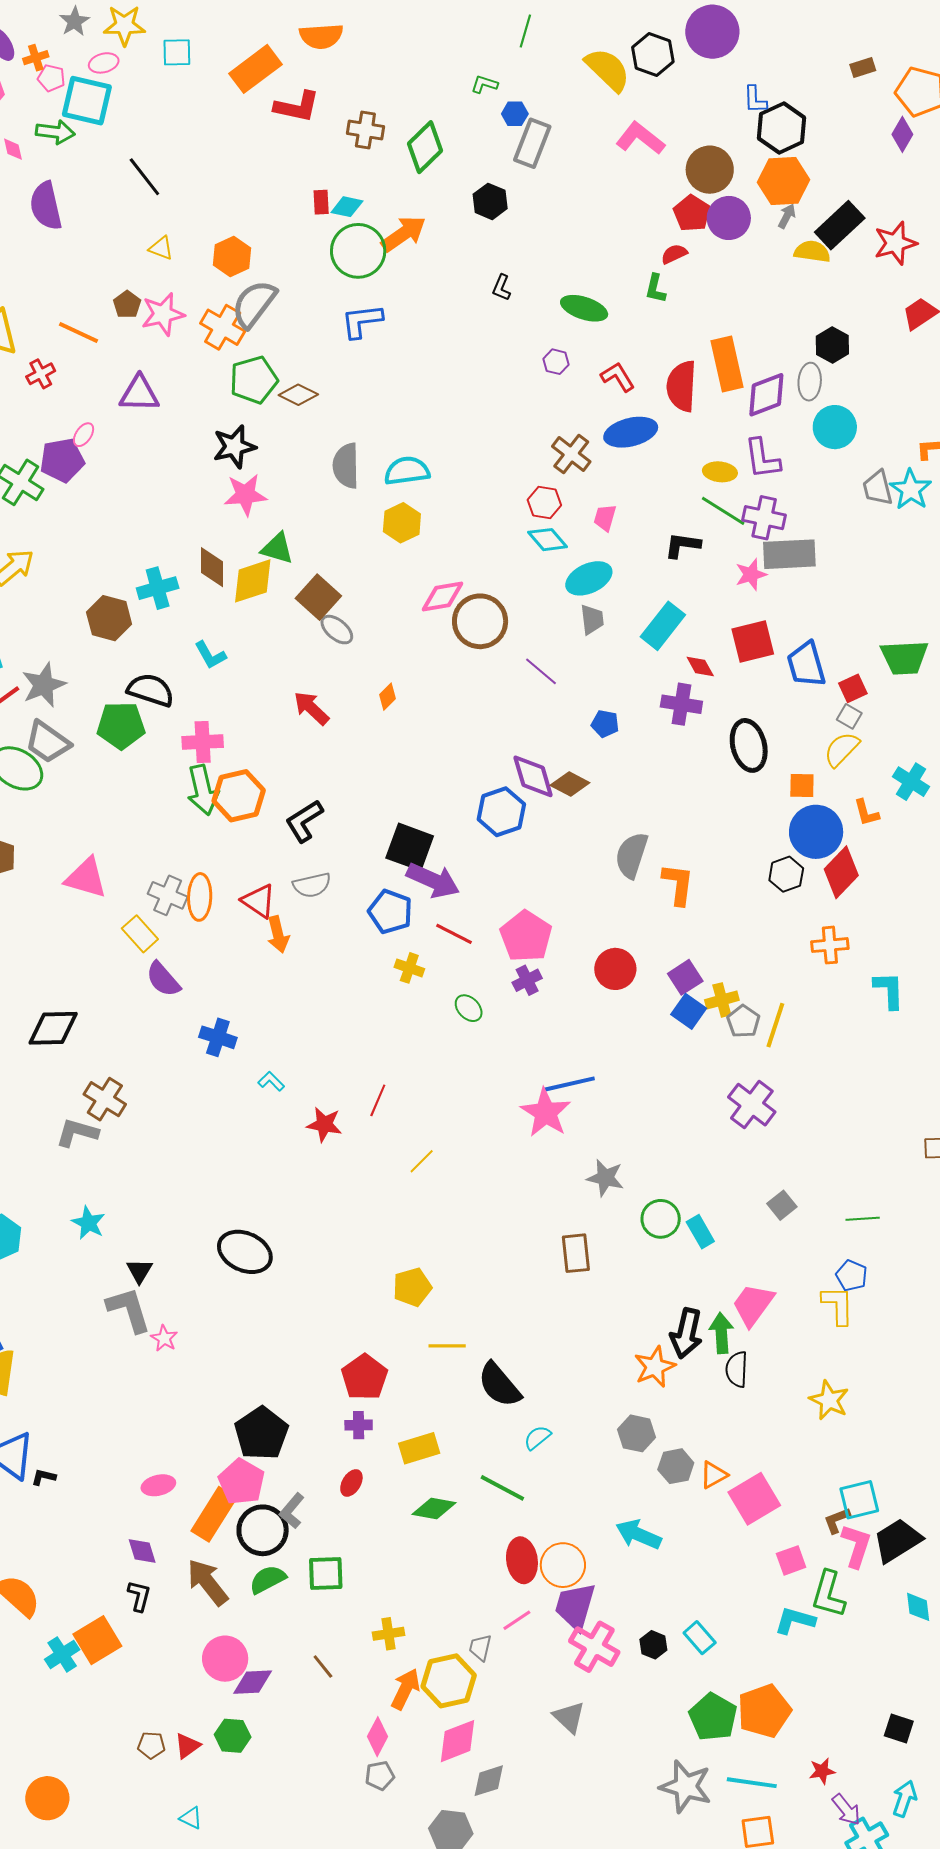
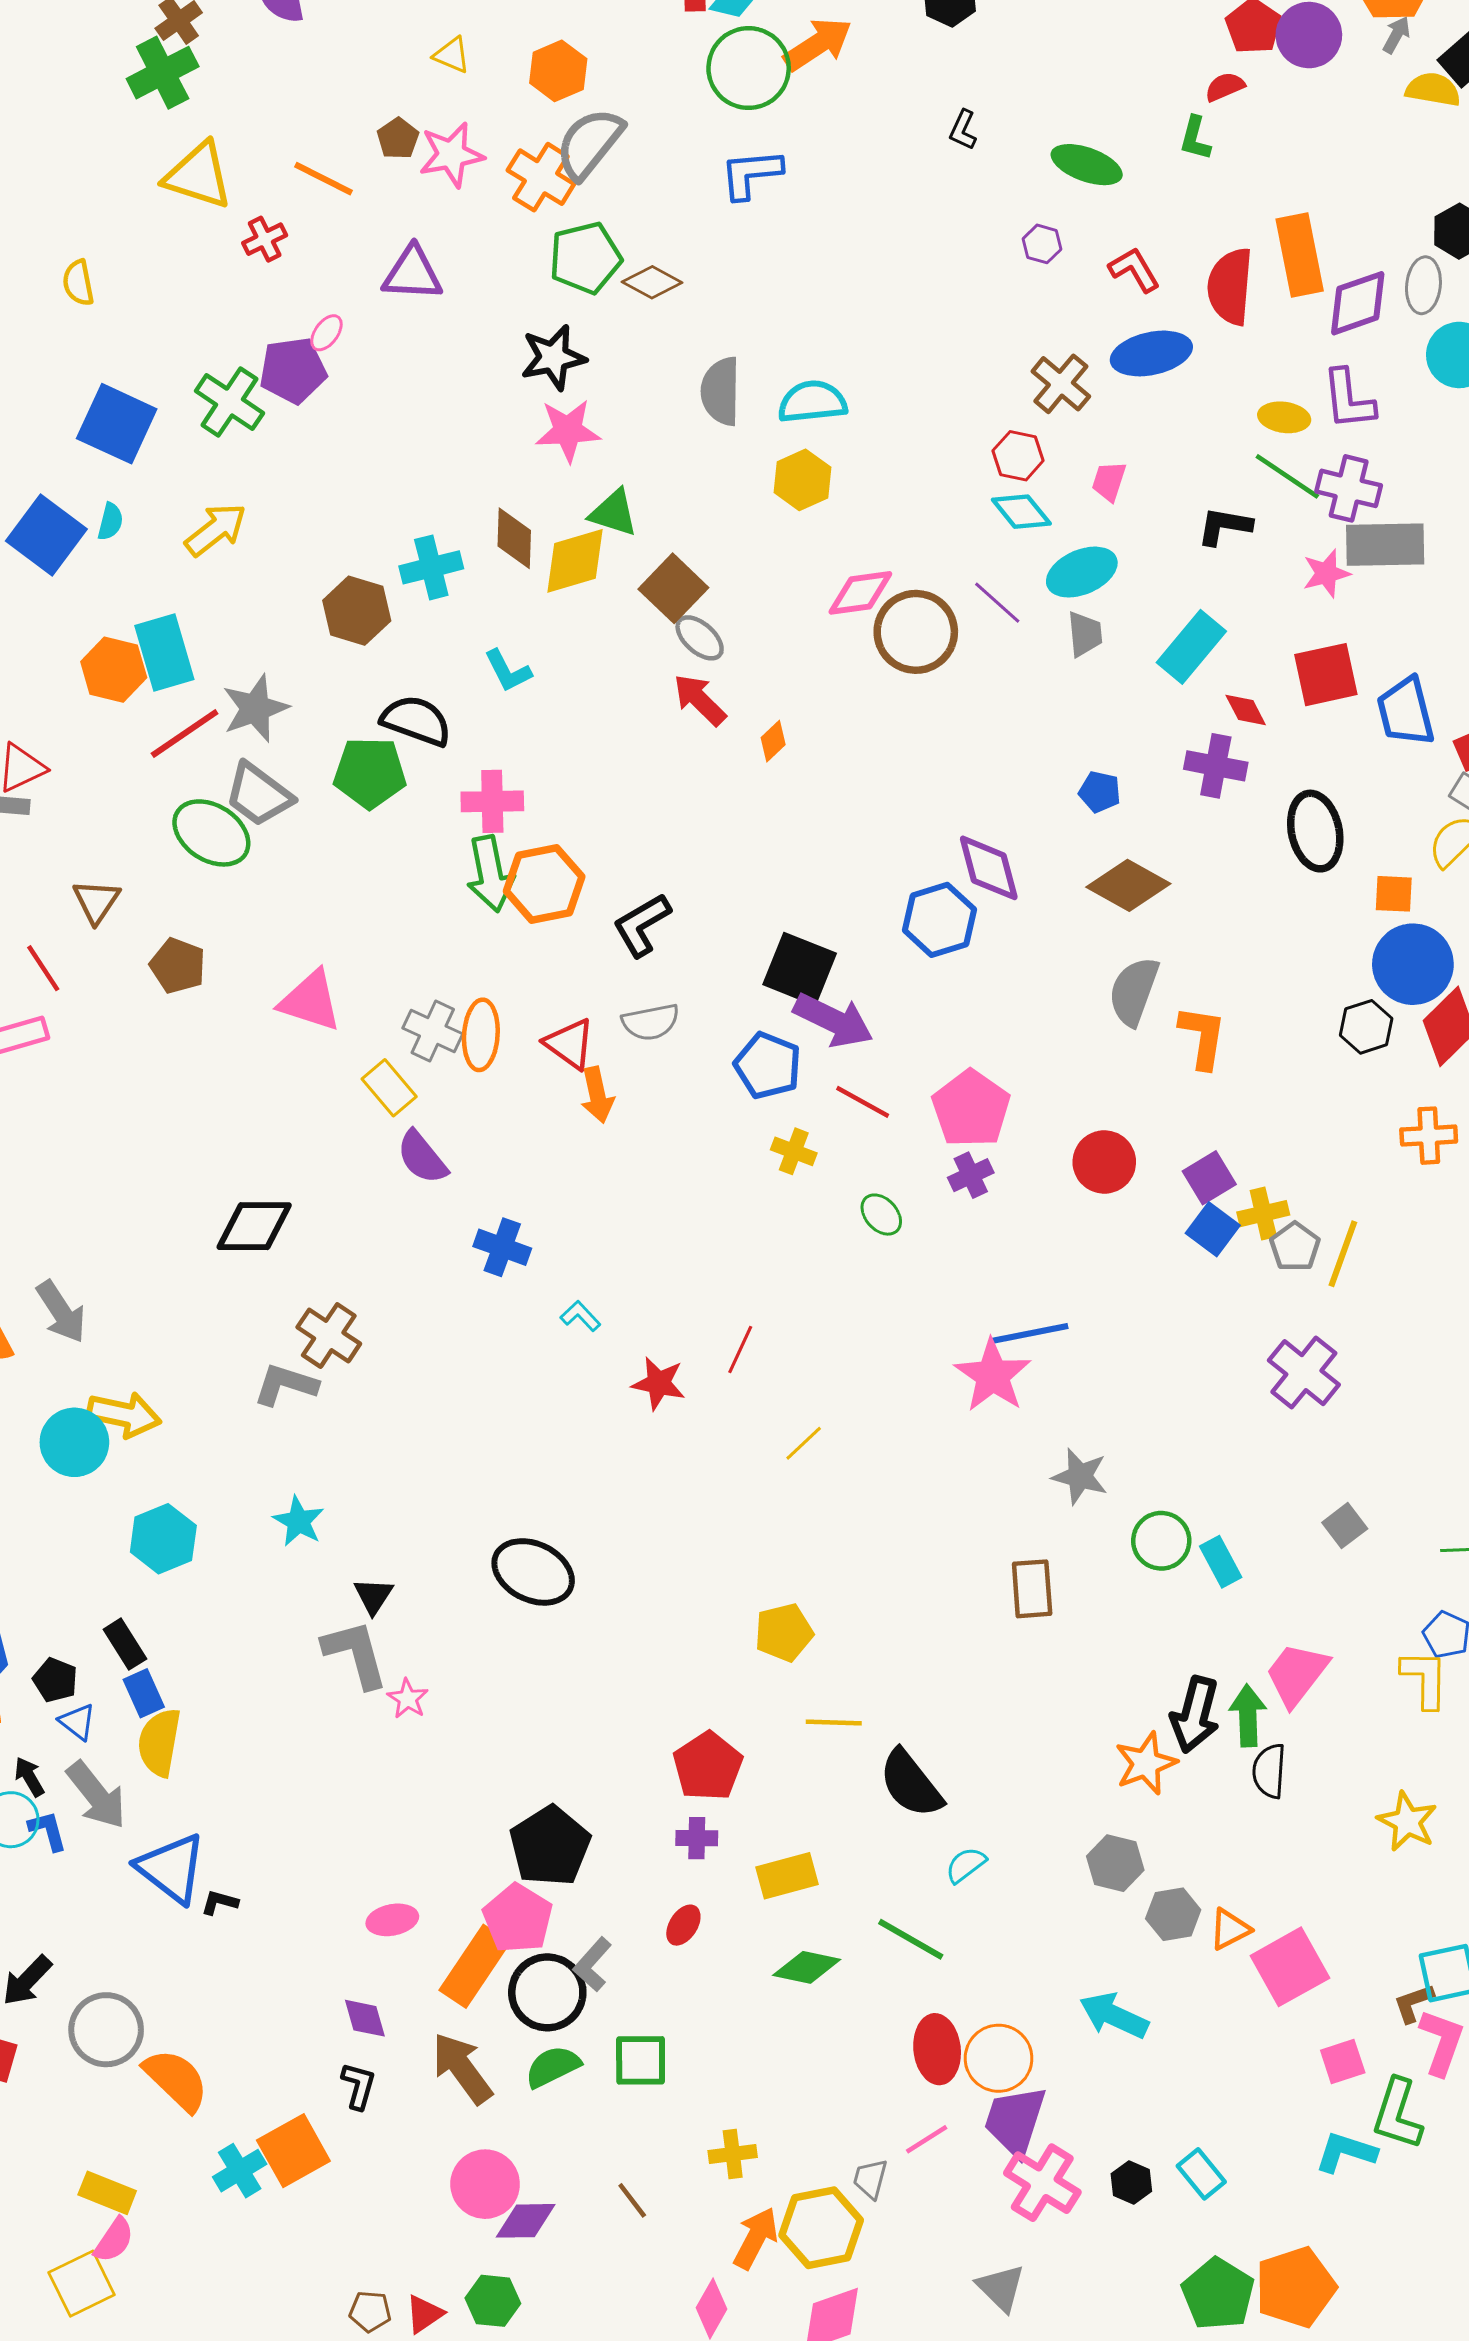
purple line: (541, 671) -> (997, 603), moved
red arrow: (311, 708) -> (700, 700), moved
brown diamond: (570, 784) -> (1128, 885), moved, size x1.4

